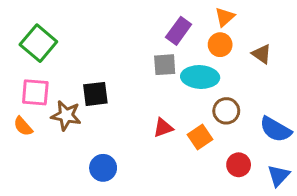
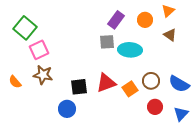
orange triangle: (225, 17) -> (168, 11), moved
orange circle: (220, 45) -> (145, 20), moved
pink square: (35, 92) -> (39, 50), moved, turned -30
black square: (95, 94) -> (79, 87), moved
brown circle: (226, 111) -> (151, 81), moved
red triangle: (163, 128) -> (106, 83), size x1.5

